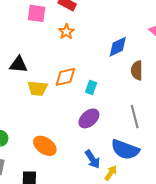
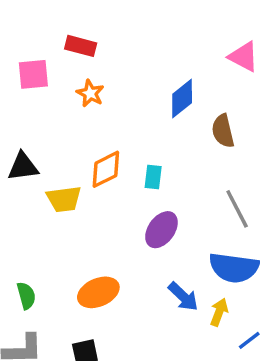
orange ellipse: (45, 146) -> (98, 292), turned -45

